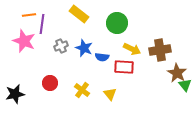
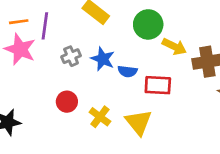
orange line: (29, 15) -> (19, 22), moved
yellow arrow: (132, 49) -> (174, 47), moved
red circle: (50, 83) -> (67, 102), moved
yellow triangle: (110, 94) -> (139, 122), size x1.5

